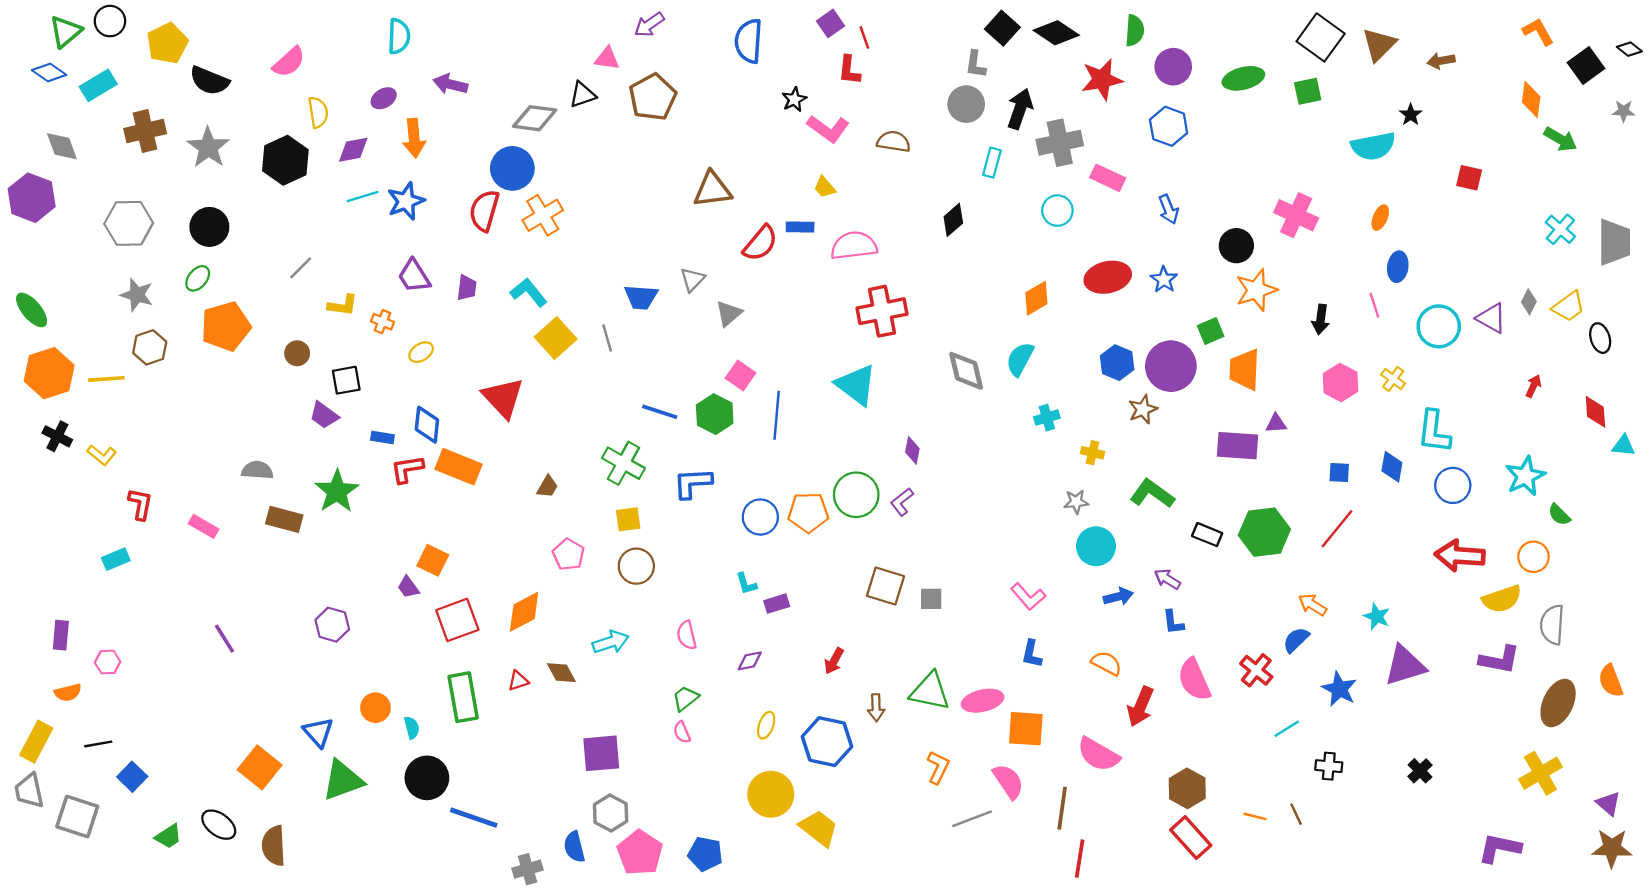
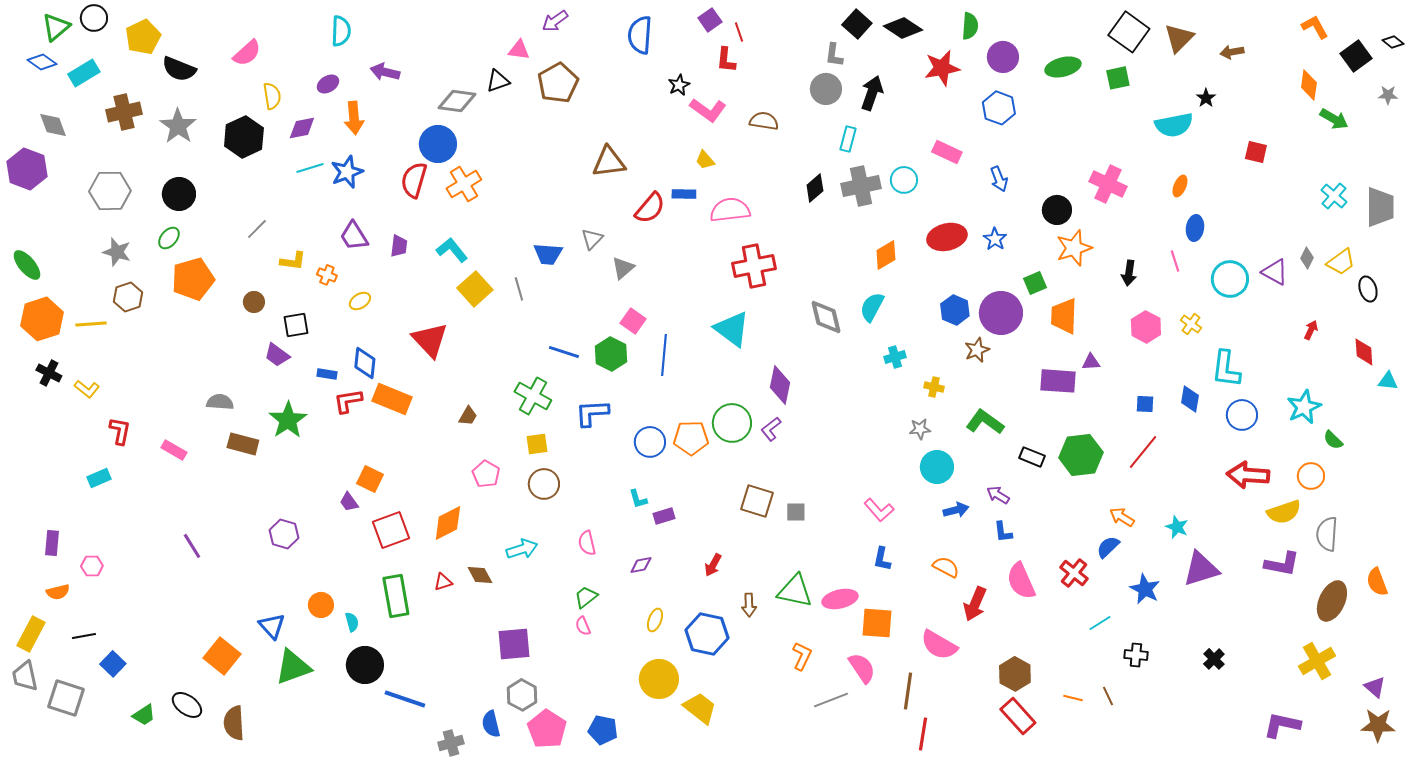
gray cross: (1060, 143) -> (861, 186), moved
purple diamond: (912, 450) -> (780, 385), size x1.6

